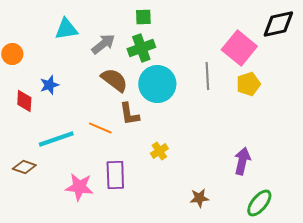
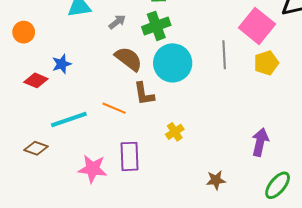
gray arrow: (103, 44) -> (117, 22), size x0.7
red diamond: (24, 101) -> (36, 80), turned -70

